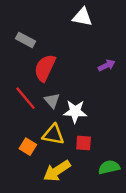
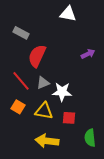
gray triangle: (52, 101) -> (43, 83), turned 48
orange square: (28, 147) -> (18, 107), moved
green semicircle: (109, 167) -> (90, 138), turned -84
yellow arrow: (57, 171) -> (47, 141), turned 40

